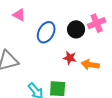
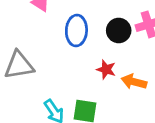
blue ellipse: (46, 32) -> (76, 31), turned -30

